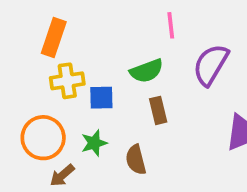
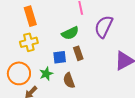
orange rectangle: (54, 37) -> (30, 16), moved, turned -30
blue square: (101, 98) -> (60, 57), moved

